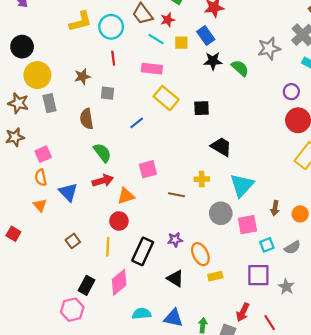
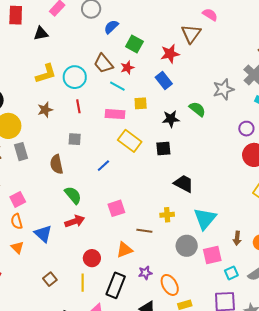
yellow square: (181, 43) -> (141, 103), moved
black star: (213, 61) -> (171, 119), moved
brown star: (82, 76) -> (45, 110), moved
orange triangle: (126, 196) -> (124, 250), moved

